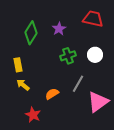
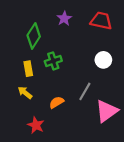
purple star: (59, 29) -> (64, 19), moved
green cross: (68, 56) -> (53, 61), moved
yellow rectangle: (18, 65) -> (28, 69), moved

